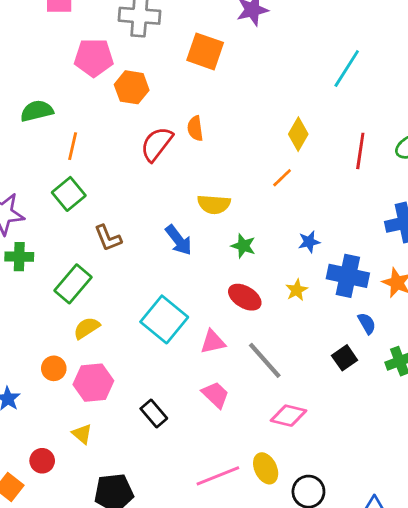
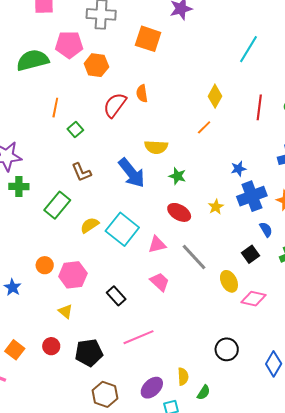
green semicircle: (37, 111) -> (33, 60), moved, size x1.4
green square: (69, 194) -> (75, 129), moved, size x0.7
blue arrow: (179, 240) -> (132, 173), size x1.4
blue star: (309, 242) -> (238, 169), moved
blue cross: (348, 276) -> (252, 196), turned -32
yellow semicircle: (87, 328) -> (90, 225), moved
pink diamond: (288, 416) -> (253, 299), moved
red circle: (42, 461) -> (51, 346), moved
yellow ellipse: (266, 468) -> (229, 281), moved
pink line: (218, 476) -> (138, 337), moved

